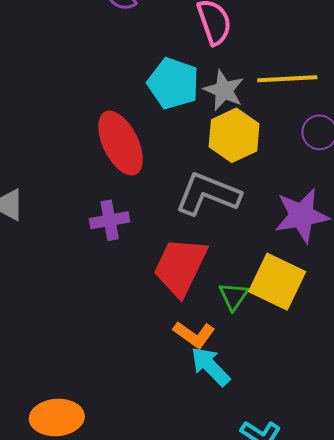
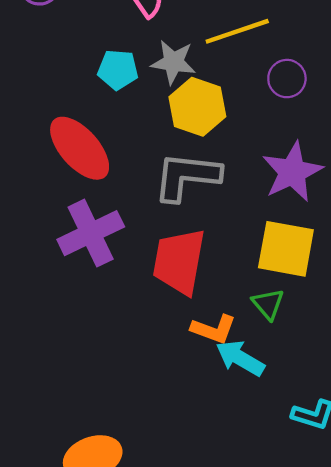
cyan pentagon: (173, 83) -> (118, 70), size x0.7
purple cross: (110, 220) -> (91, 233), size x1.5
green triangle: (233, 296) -> (268, 304), moved

